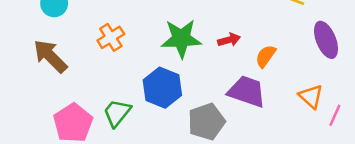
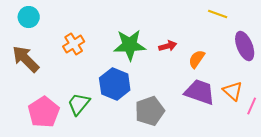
purple trapezoid: (247, 91) -> (200, 92), moved

